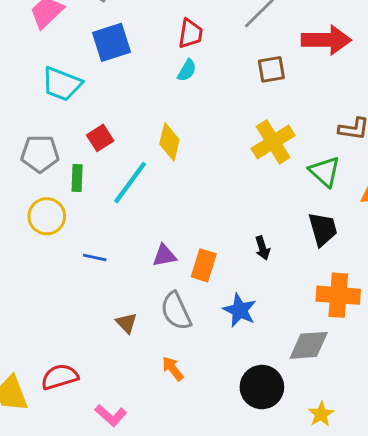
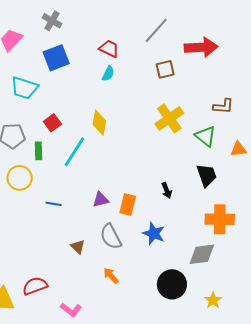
red trapezoid: (191, 34) -> (109, 49), turned -70

